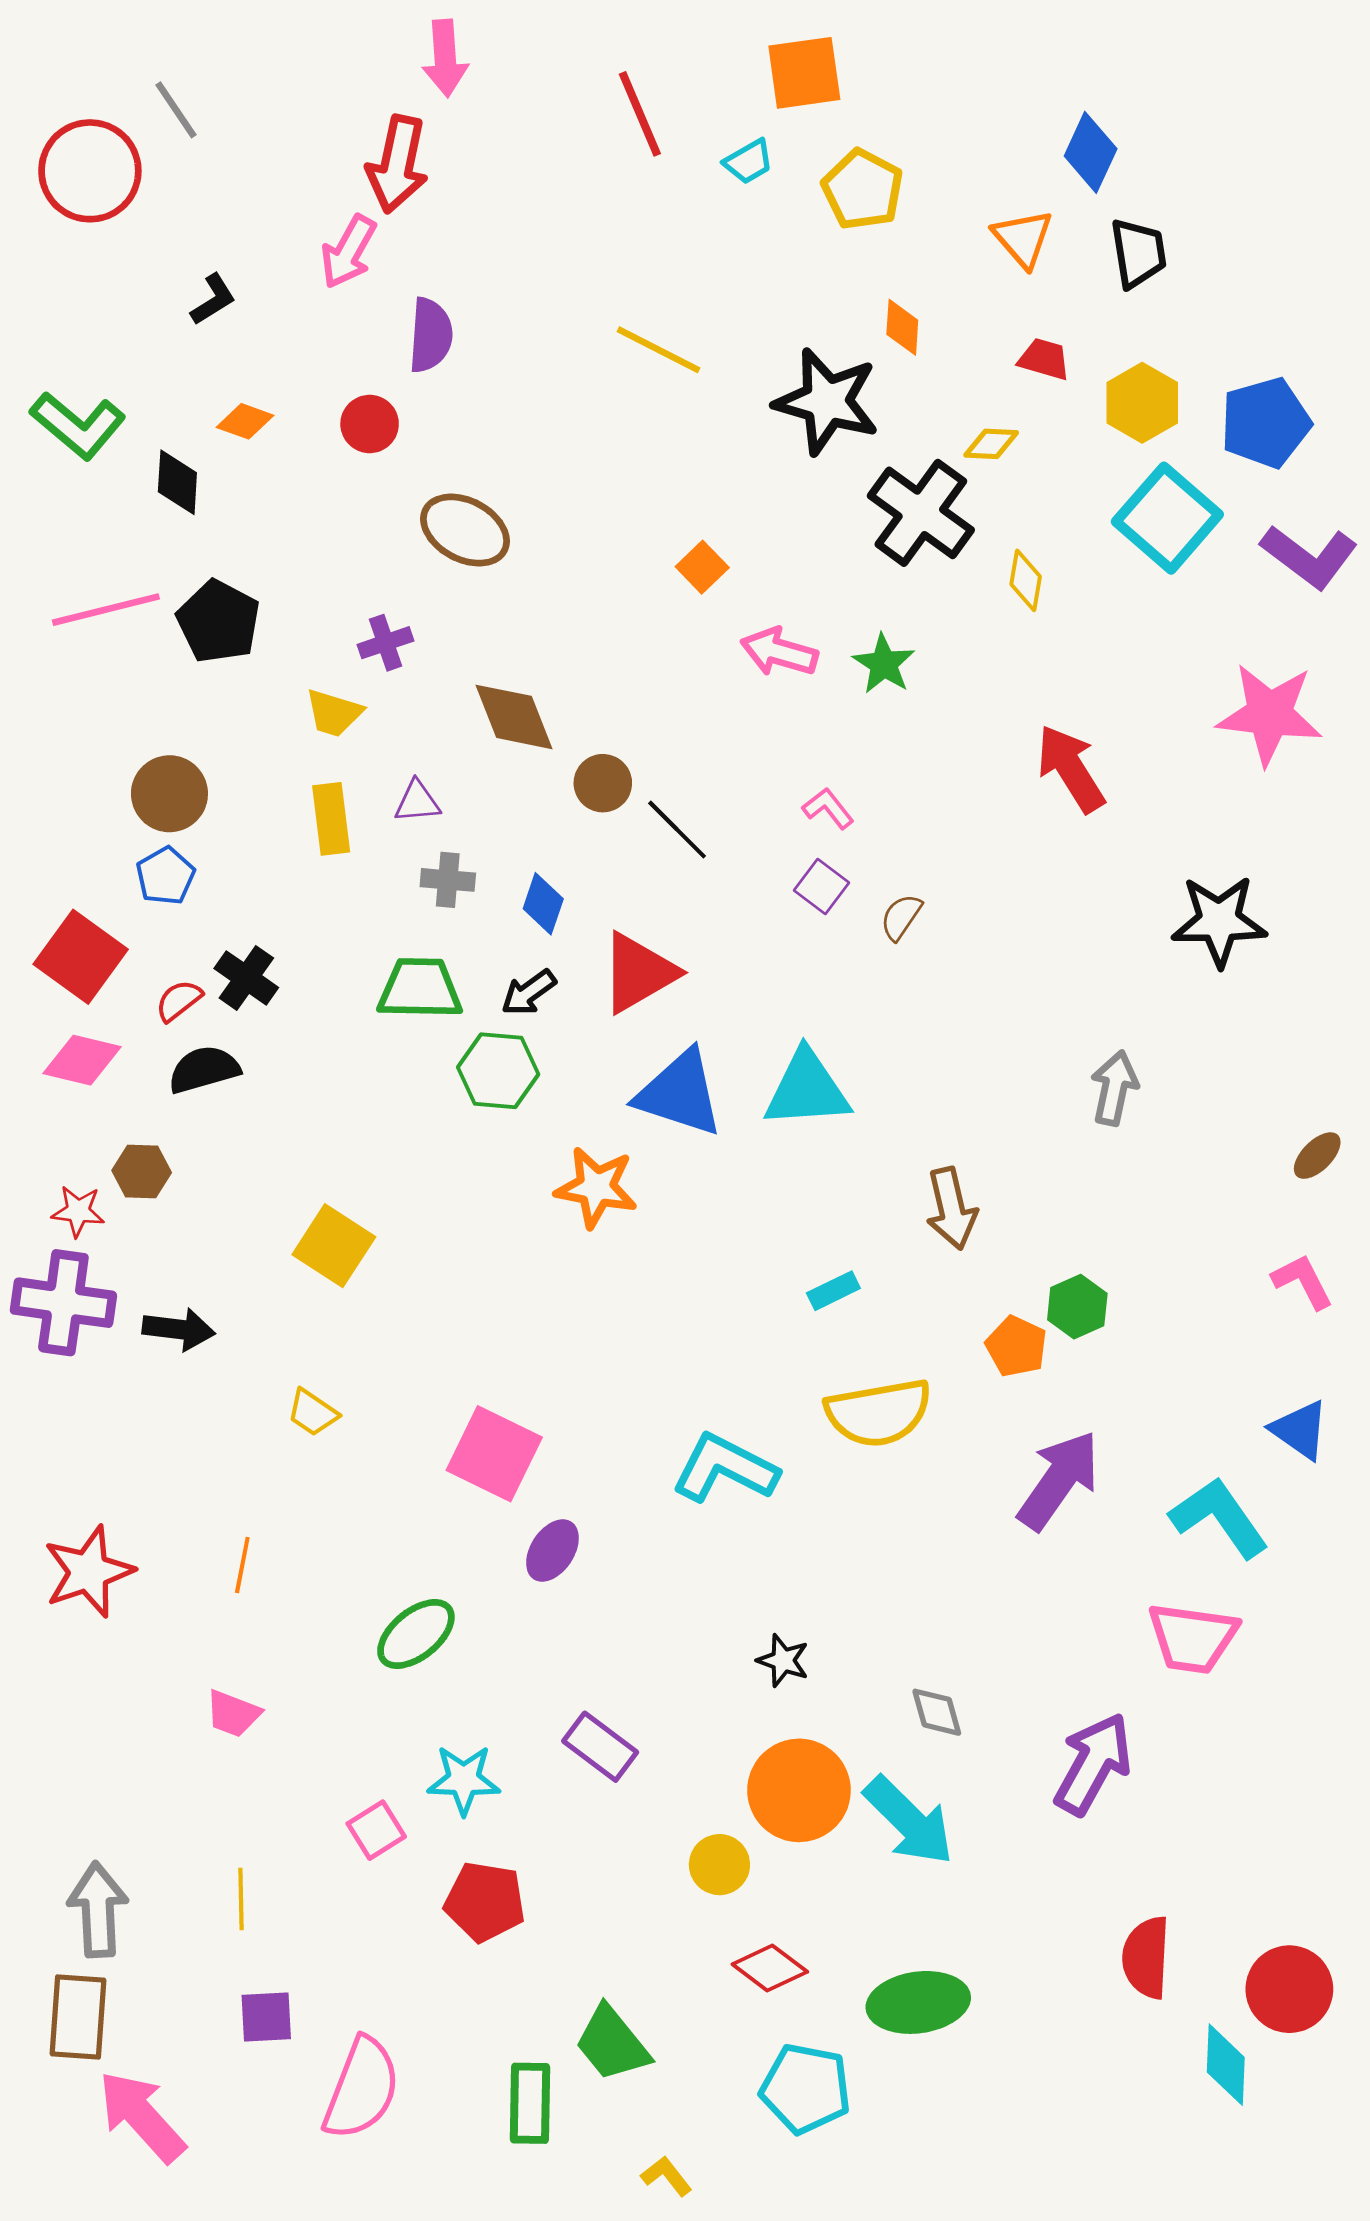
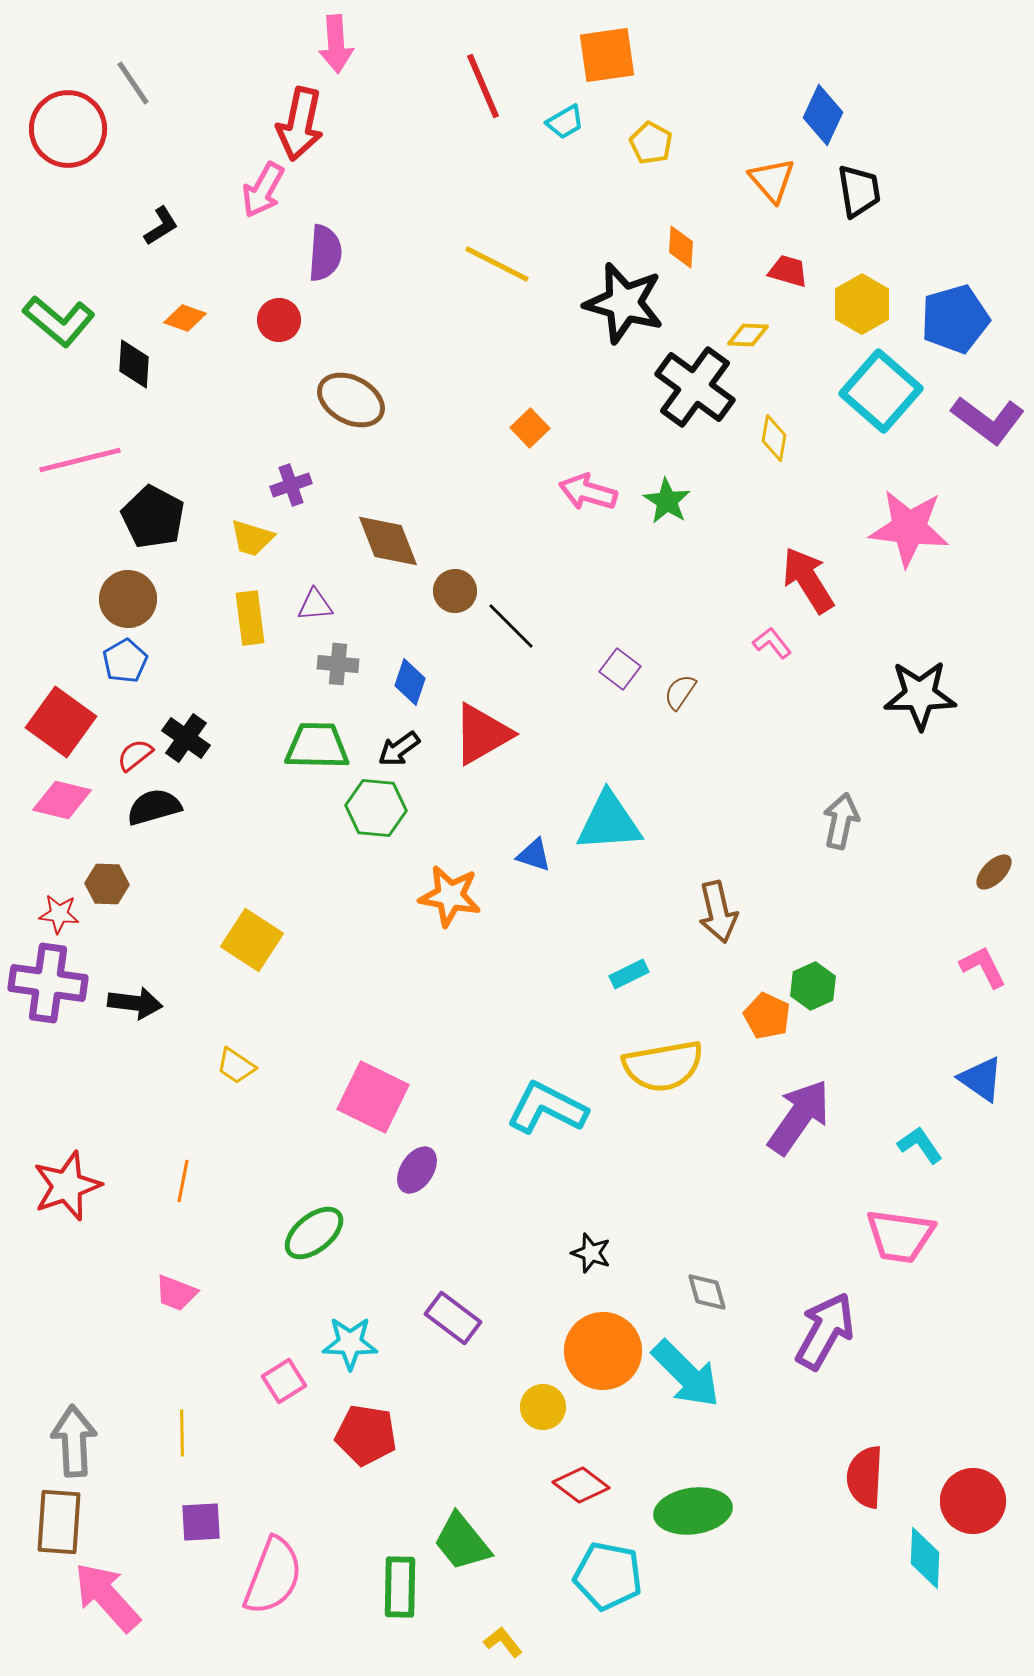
yellow pentagon: (863, 189) -> (651, 143), size x0.7
black pentagon: (218, 621) -> (153, 517), moved
pink star: (1269, 714) -> (909, 528), moved
pink L-shape: (828, 808) -> (772, 643), moved
blue triangle: (680, 1093) -> (534, 855), moved, size x0.5
cyan L-shape: (1219, 1517) -> (920, 1145), size x0.6

